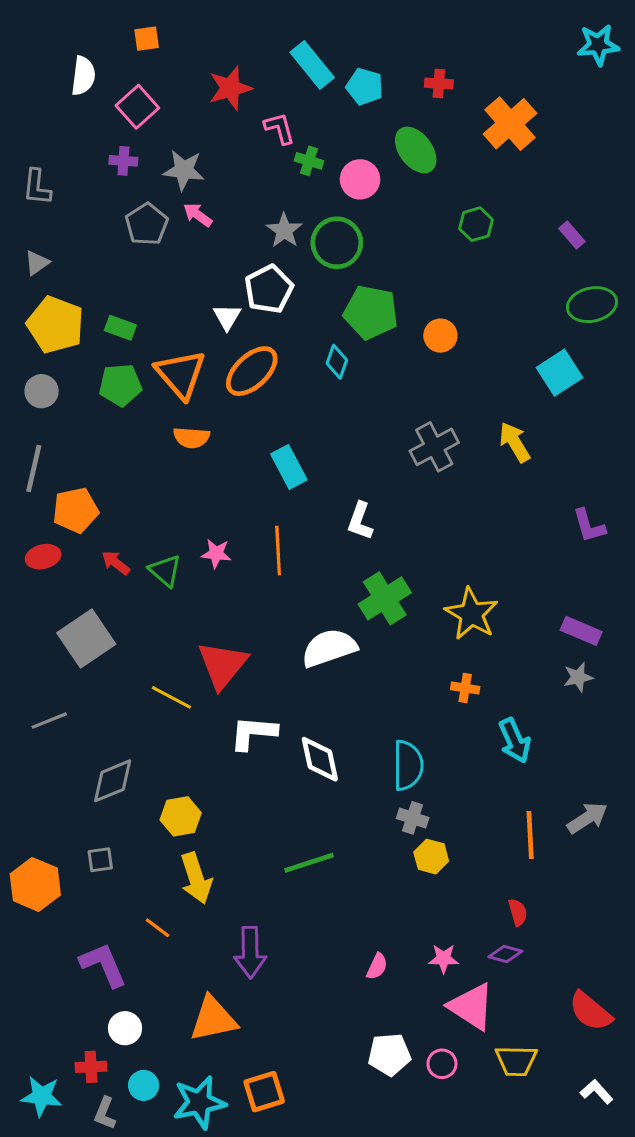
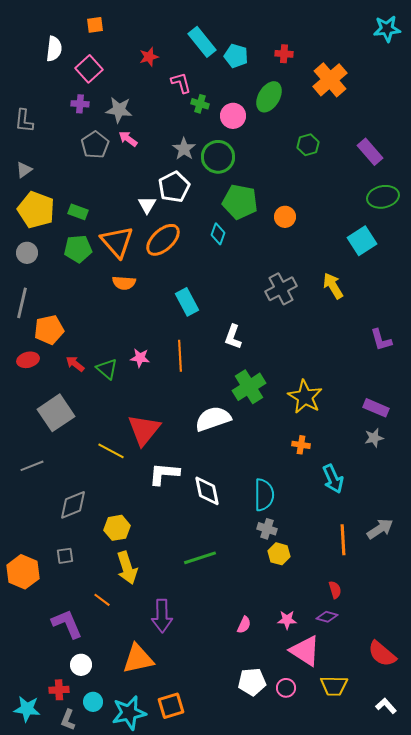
red star: (230, 88) -> (149, 57), size x0.7
green ellipse: (416, 150) -> (269, 97), turned 68
purple rectangle: (572, 235) -> (370, 152), size x1.5

